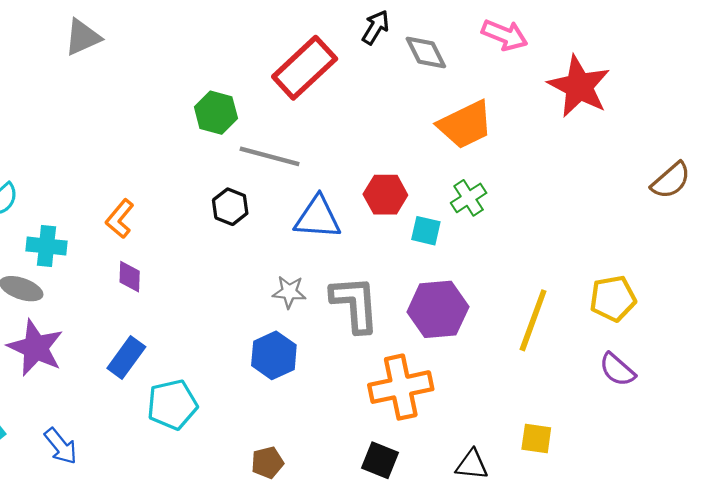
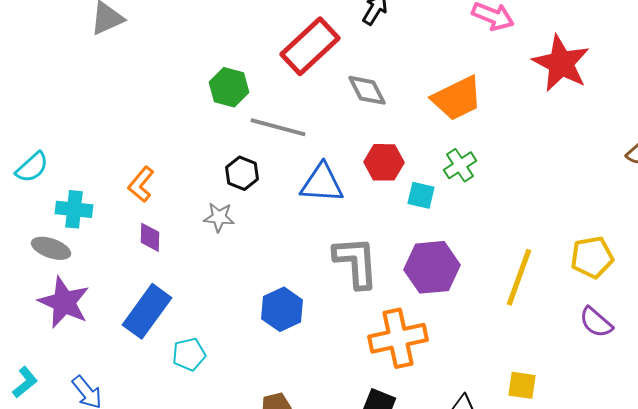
gray diamond: (426, 52) -> (367, 90), moved
gray star: (289, 292) -> (219, 217), moved
blue rectangle: (126, 358) -> (147, 311), size x1.4
cyan pentagon: (172, 405) -> (189, 354), size x0.7

